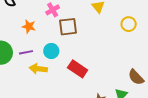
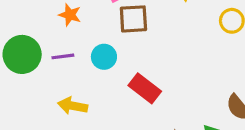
yellow arrow: (38, 69) -> (73, 106), moved

